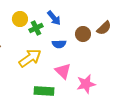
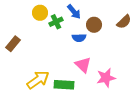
brown circle: (83, 34) -> (94, 25), moved
yellow arrow: (30, 58) -> (38, 80), moved

